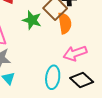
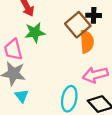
green star: (32, 20) -> (35, 32), moved, turned -30

